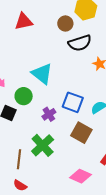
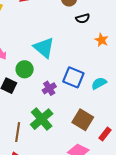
black semicircle: (80, 43) -> (83, 18), size x0.6
brown square: (81, 133) -> (83, 120), moved

